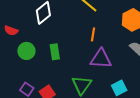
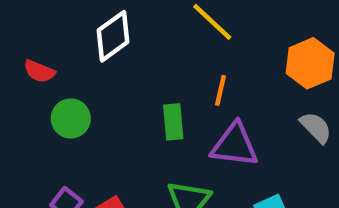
green rectangle: (55, 52) -> (173, 122), moved

